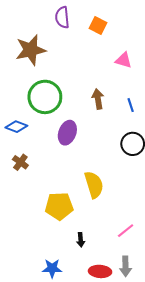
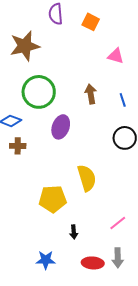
brown cross: (20, 162) -> (18, 146), moved, turned -35

